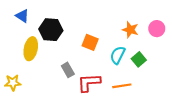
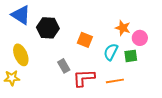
blue triangle: (22, 16) -> (21, 15), size x1.5
pink circle: (157, 29) -> (140, 38), moved
yellow ellipse: (31, 49) -> (21, 55), moved, turned -35
green square: (139, 59) -> (131, 56), turned 32

